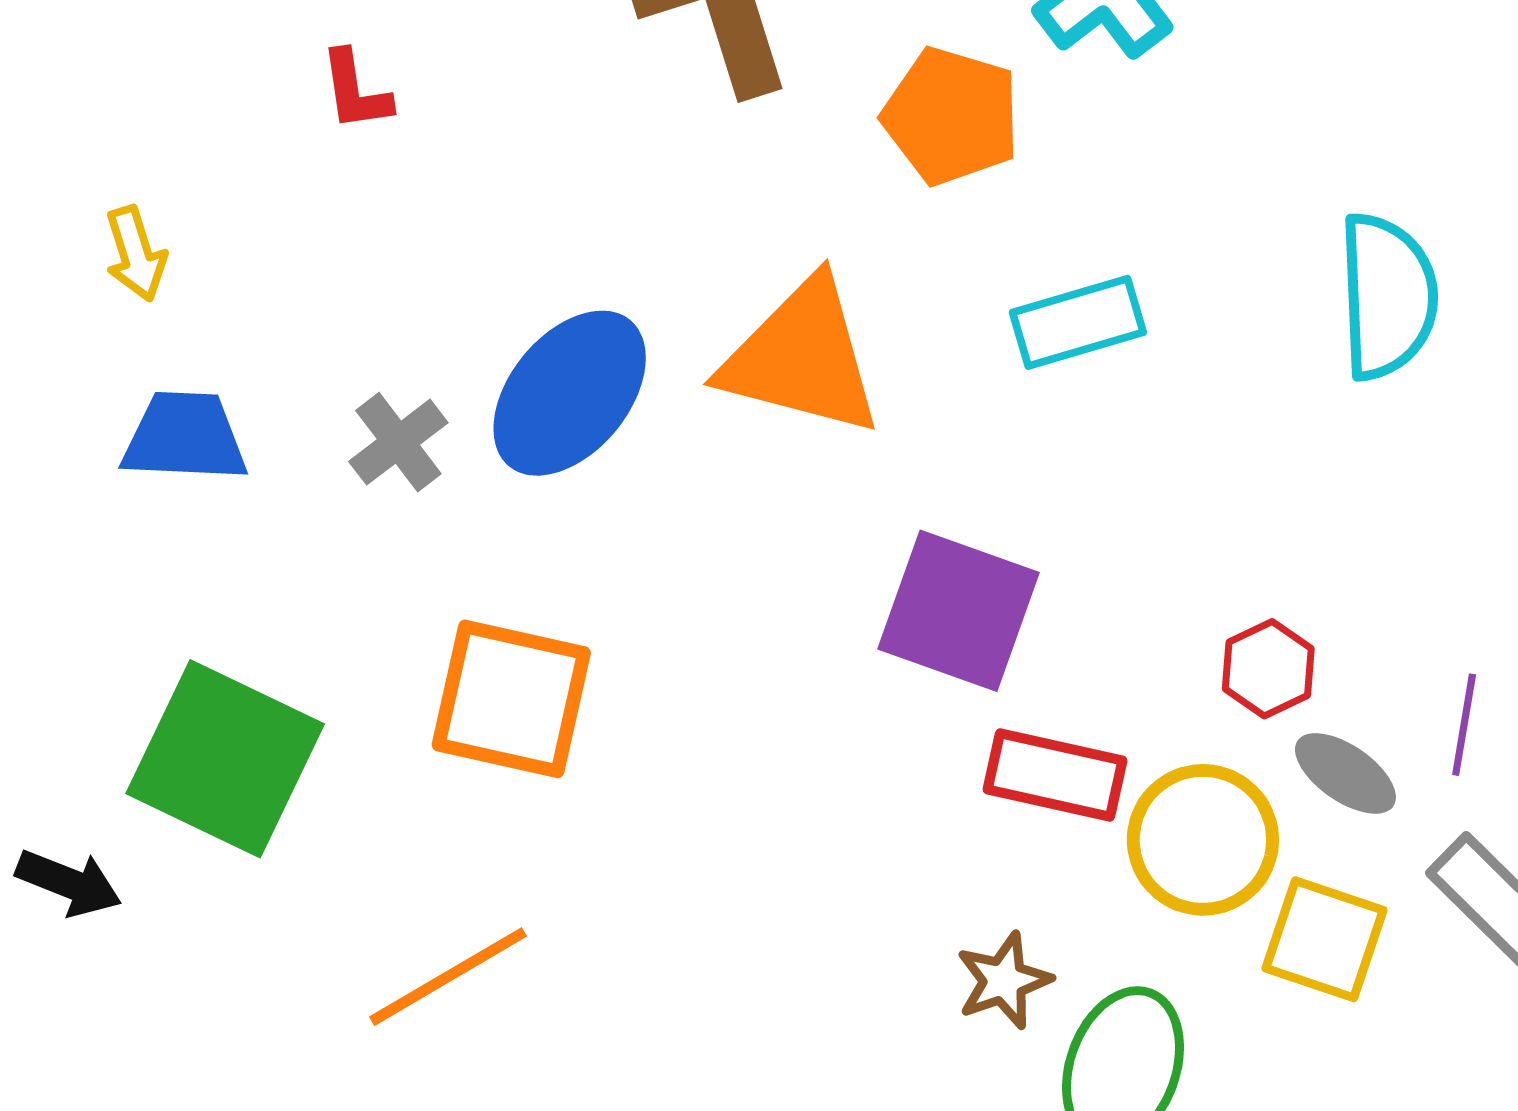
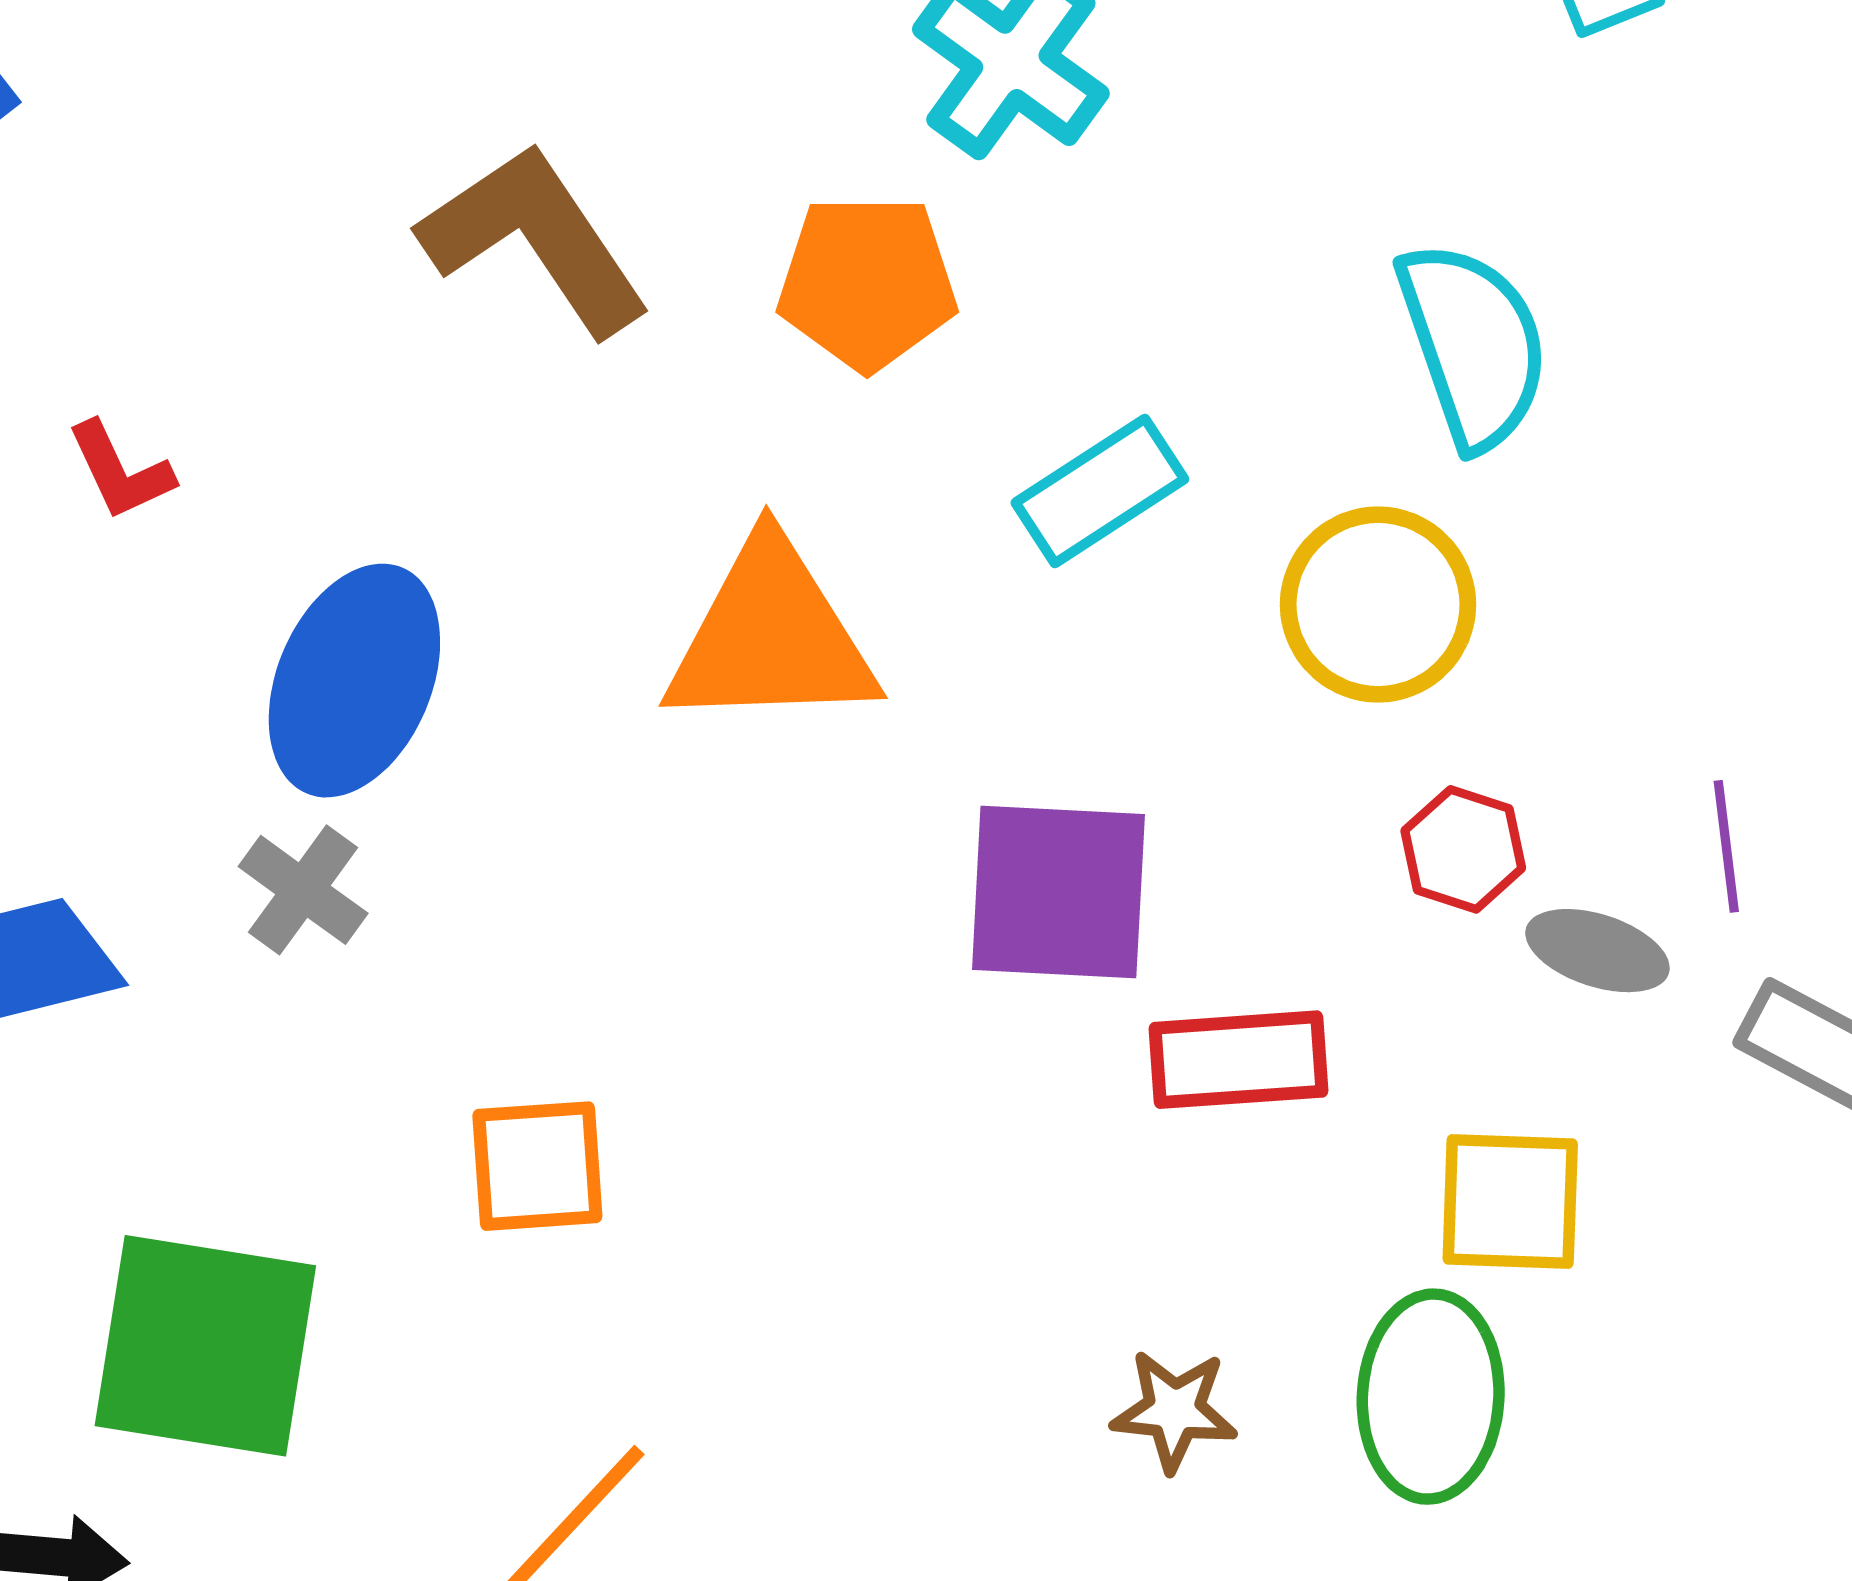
blue ellipse: (570, 393) -> (354, 681), moved
orange square: (511, 699) -> (537, 1166), size x0.7
yellow circle: (1203, 840) -> (1378, 604), moved
yellow square: (1324, 939) -> (1510, 1202), moved
brown star: (1004, 981) -> (1174, 1410), moved, turned -30

